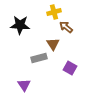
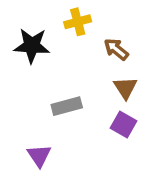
yellow cross: (54, 12) -> (78, 22), moved
brown triangle: (53, 44) -> (125, 88), moved

